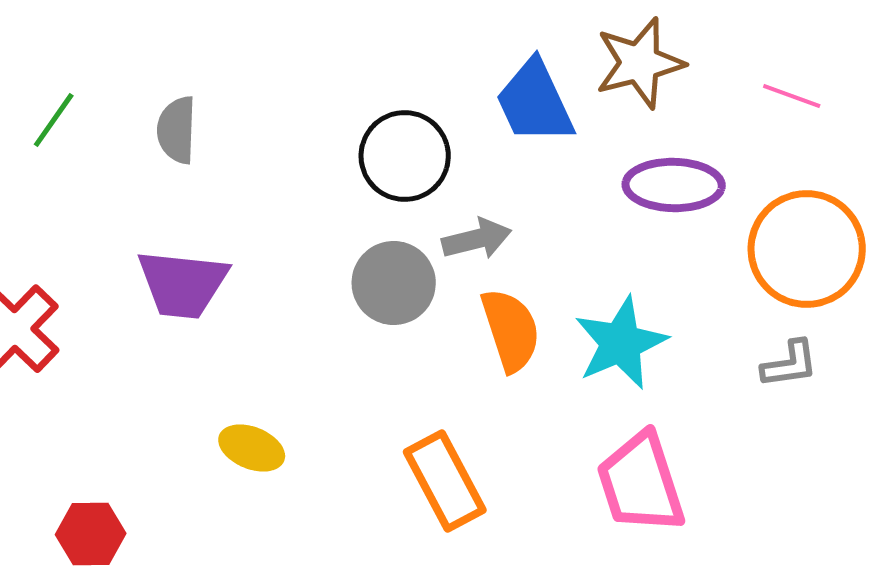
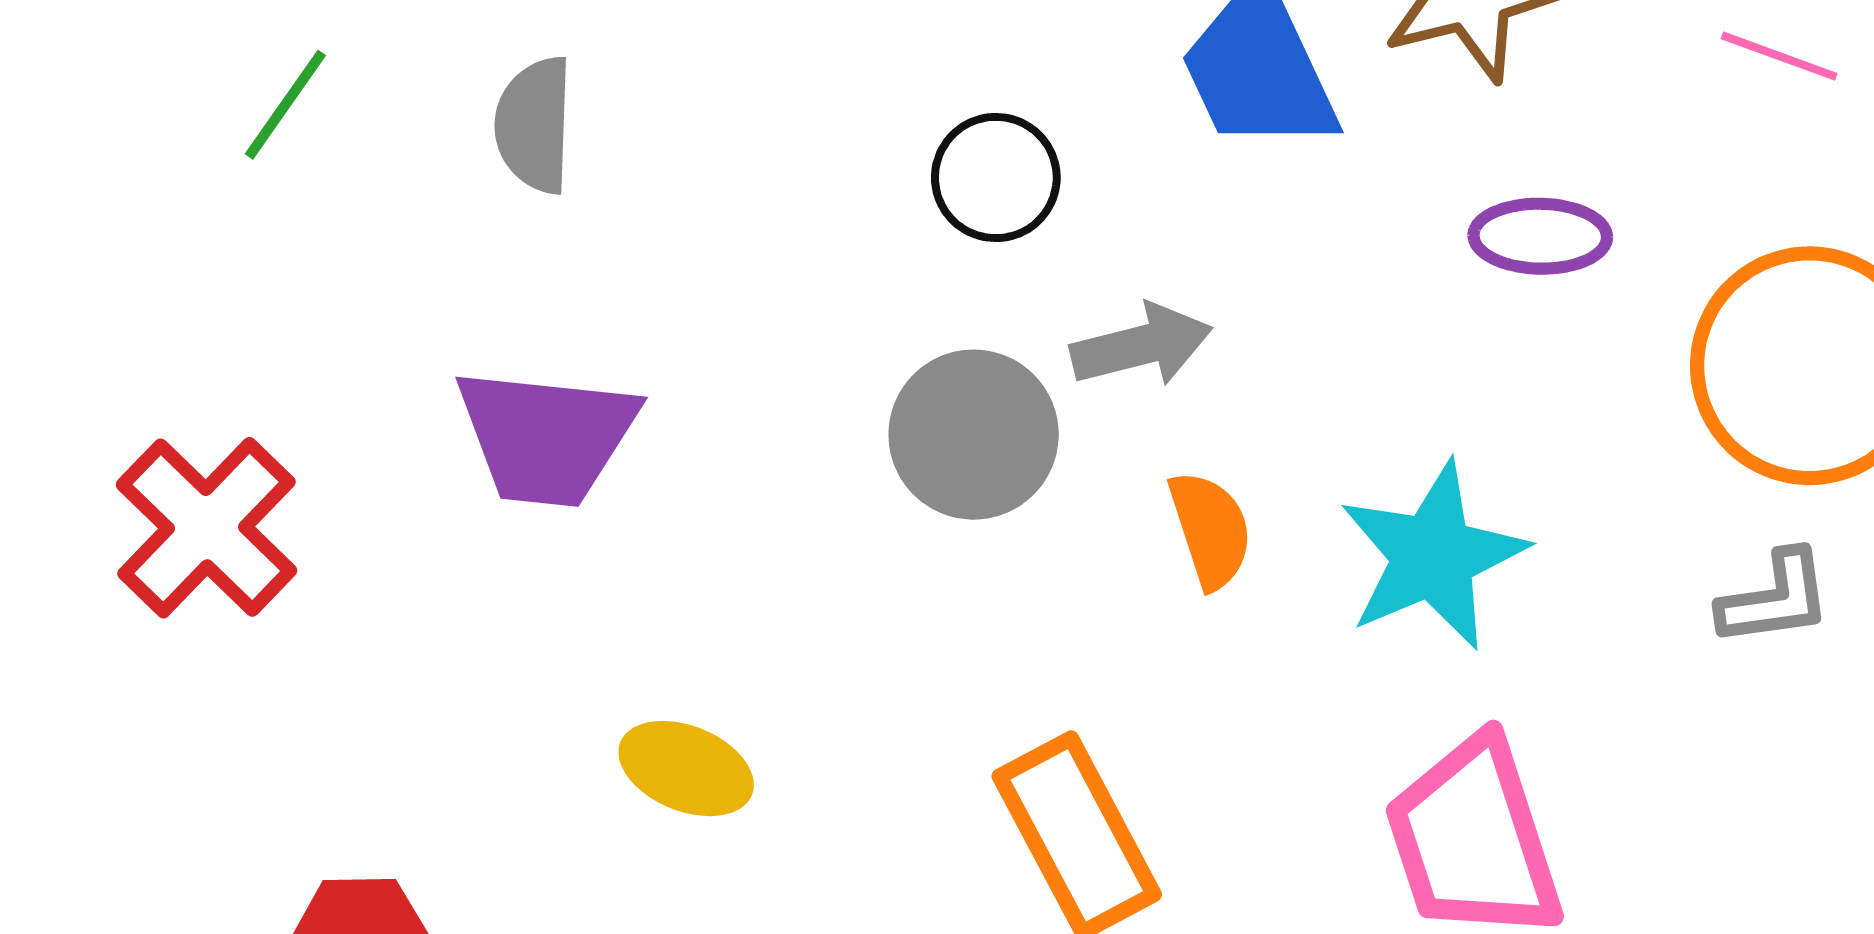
black circle: (405, 156) -> (996, 178), size x0.7
purple ellipse: (674, 185) -> (1540, 236), size x0.7
orange semicircle: (511, 330) -> (1210, 530), size x0.7

